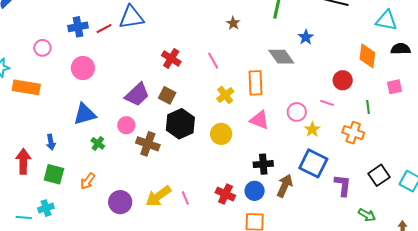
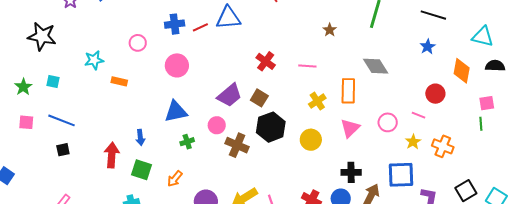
blue star: (306, 37) -> (428, 47), moved
pink line: (213, 61) -> (307, 66), turned -60
orange rectangle: (26, 87) -> (119, 81), size x0.6
green line: (368, 107) -> (481, 124), moved
pink triangle: (260, 120) -> (350, 128), turned 50
yellow star: (312, 129) -> (413, 142), moved
green cross: (98, 143) -> (187, 142), turned 32
blue square: (313, 163) -> (401, 175), turned -32

